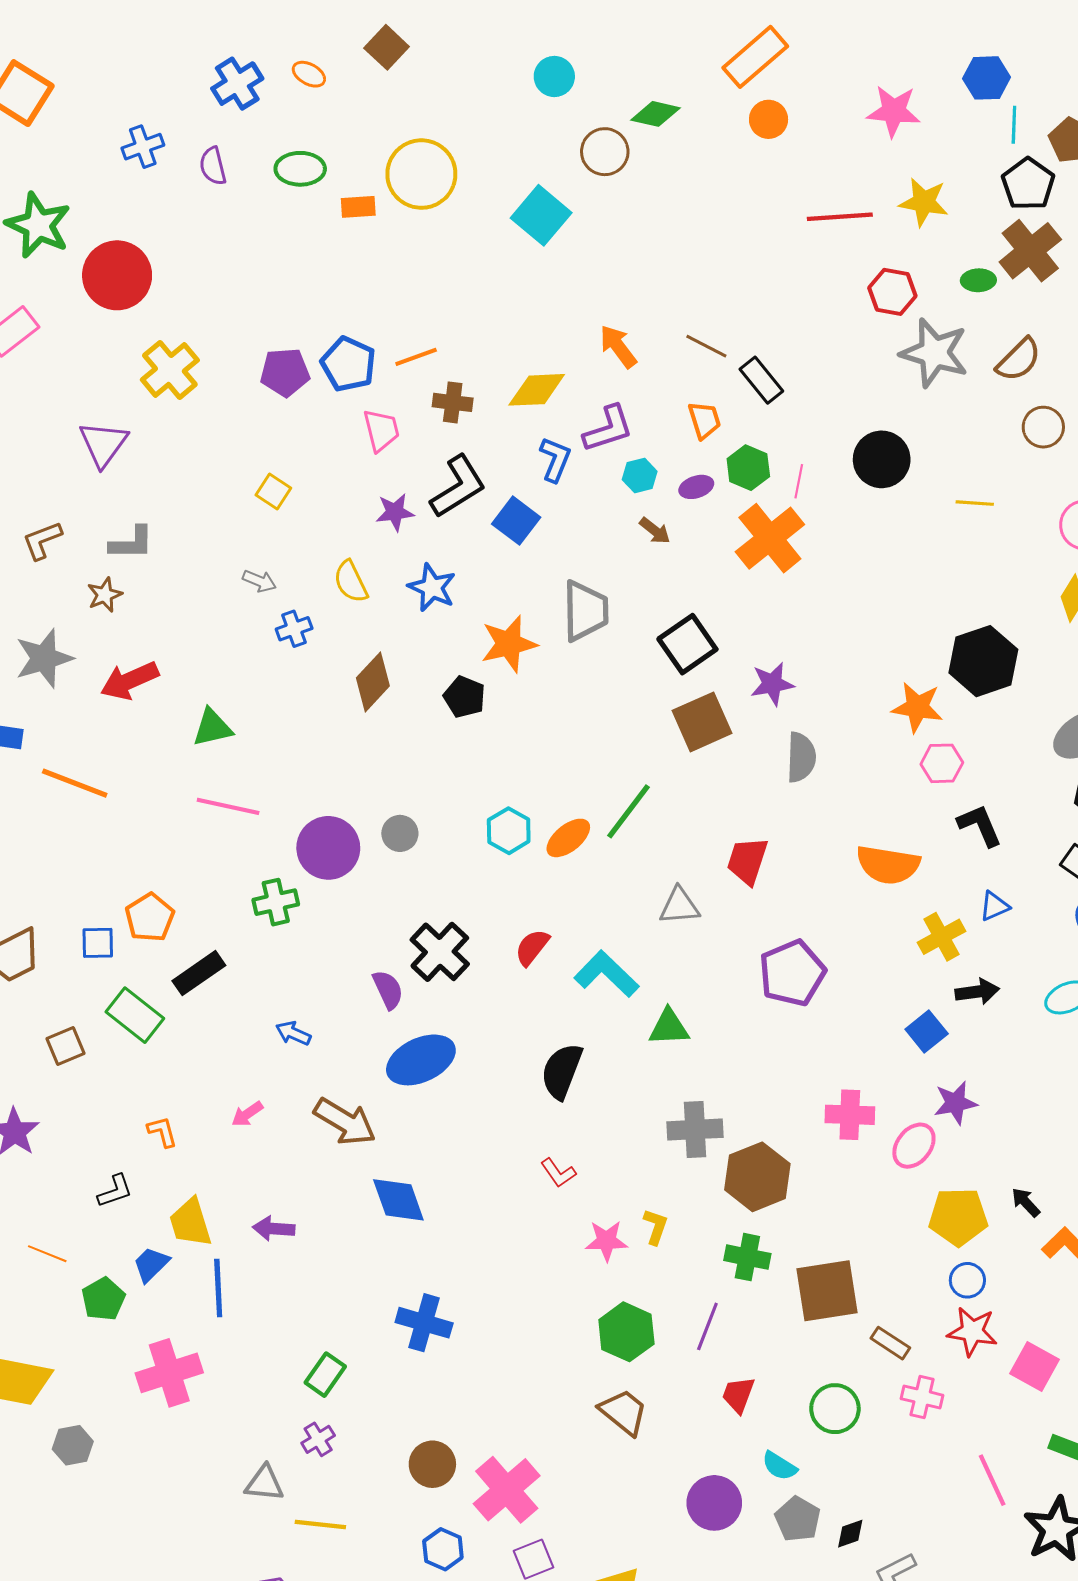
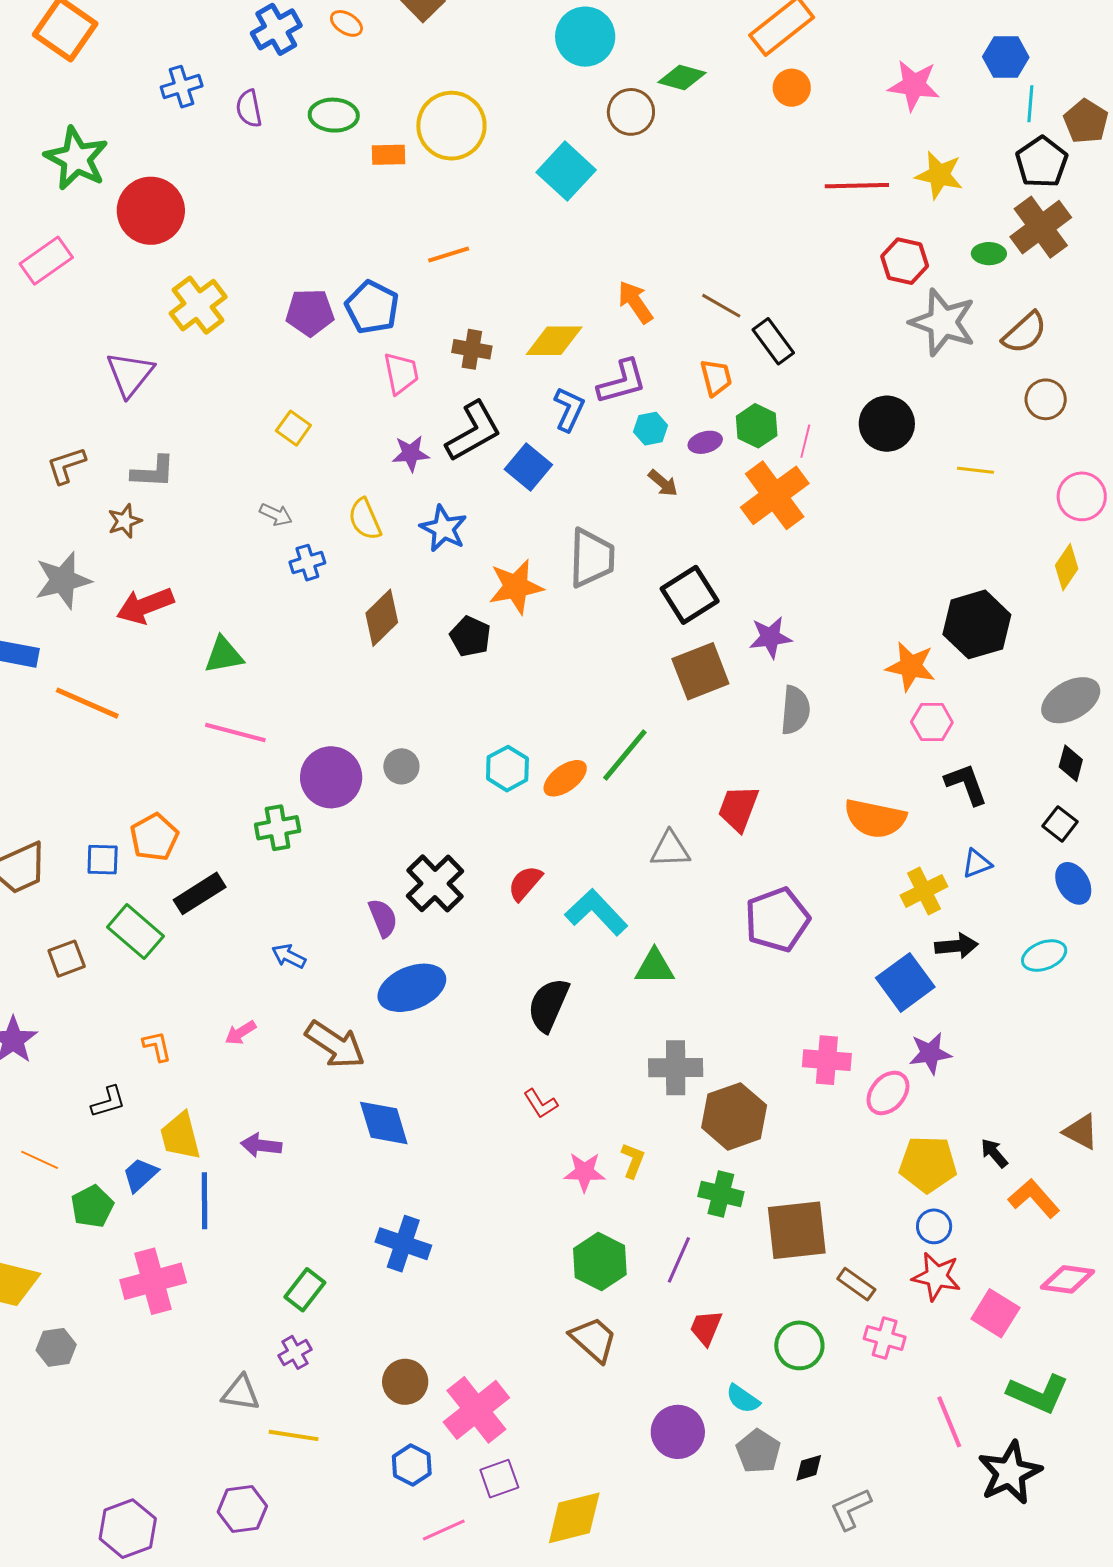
cyan circle: (554, 76) -> (585, 37), size x1.5
orange line: (416, 357) -> (449, 255), moved
blue square: (927, 1031) -> (905, 982), size x1.4

